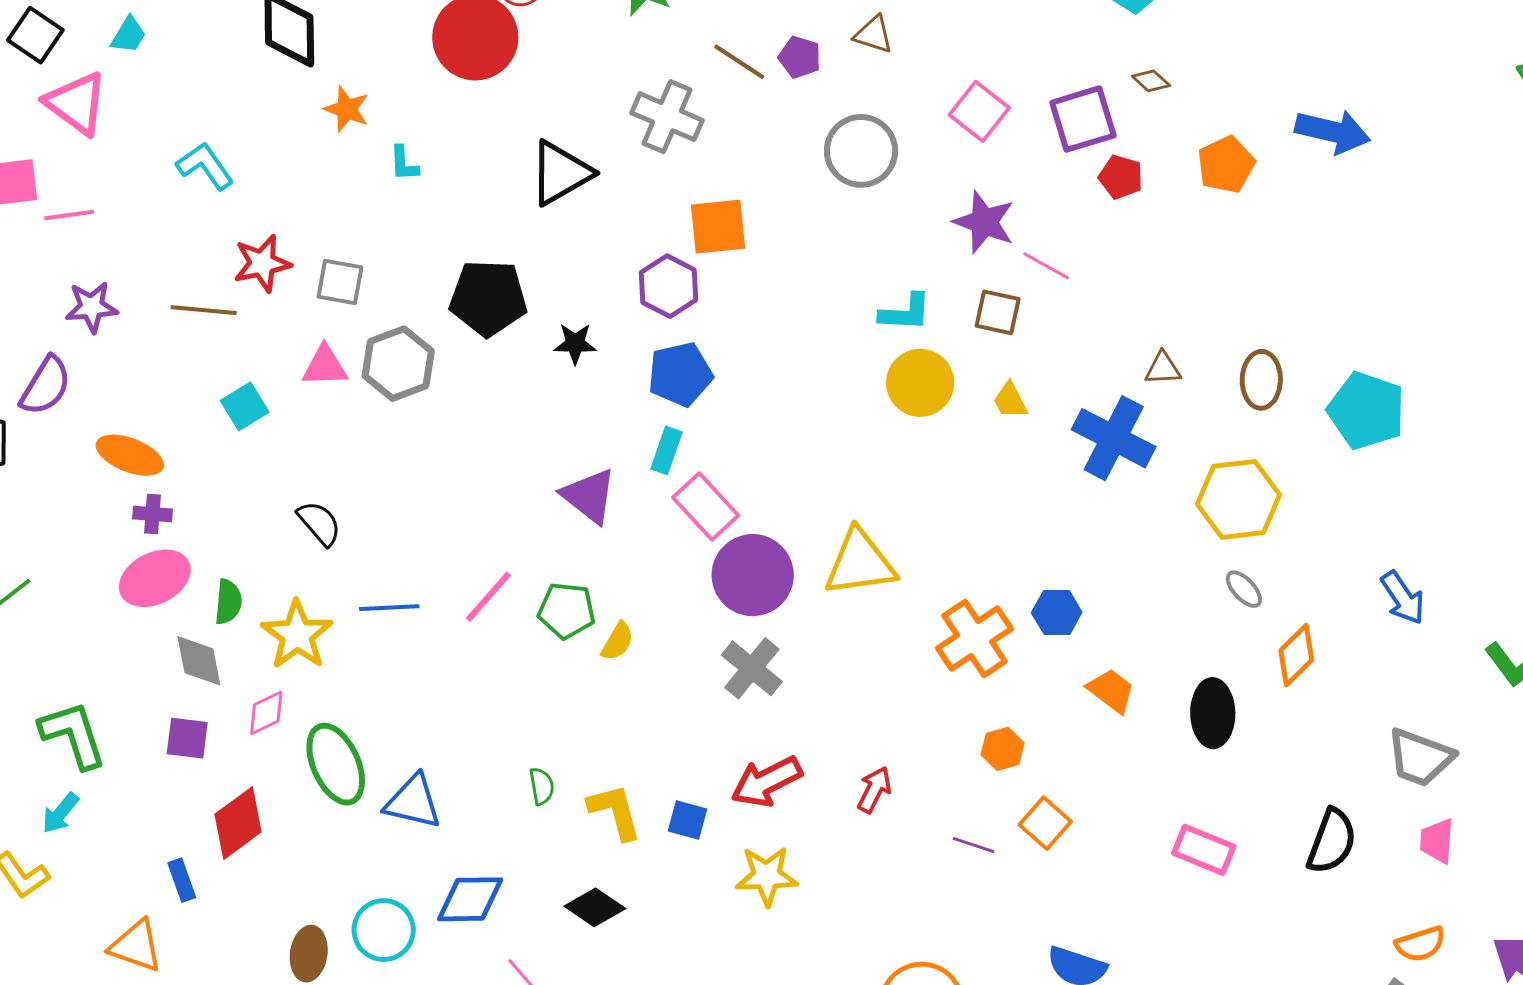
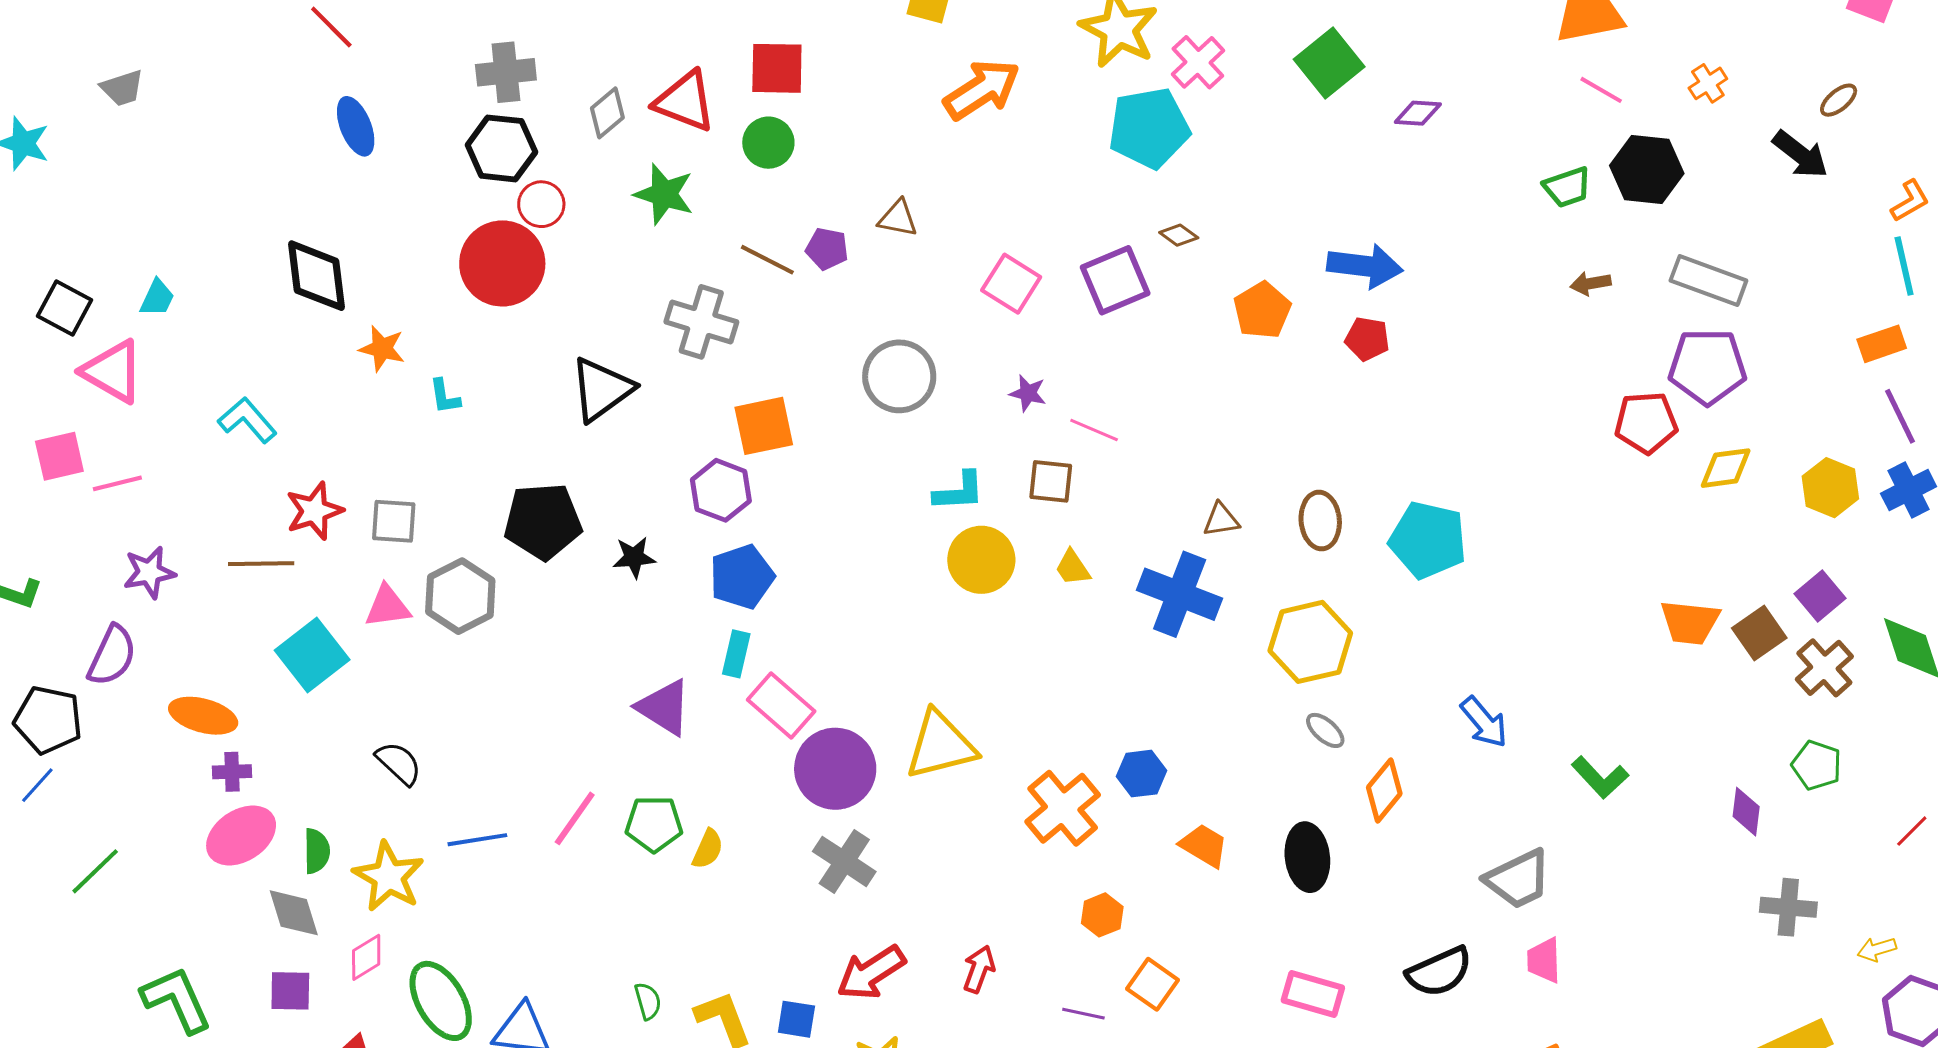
gray circle: (861, 151) -> (899, 376), moved
red pentagon: (1121, 177) -> (1367, 339), moved
purple star: (984, 222) -> (1028, 393), size x0.6
cyan square: (245, 406) -> (312, 655), size x1.5
gray trapezoid: (1420, 757) -> (1518, 879), turned -40
black semicircle: (1332, 841) -> (1439, 972), turned 52

